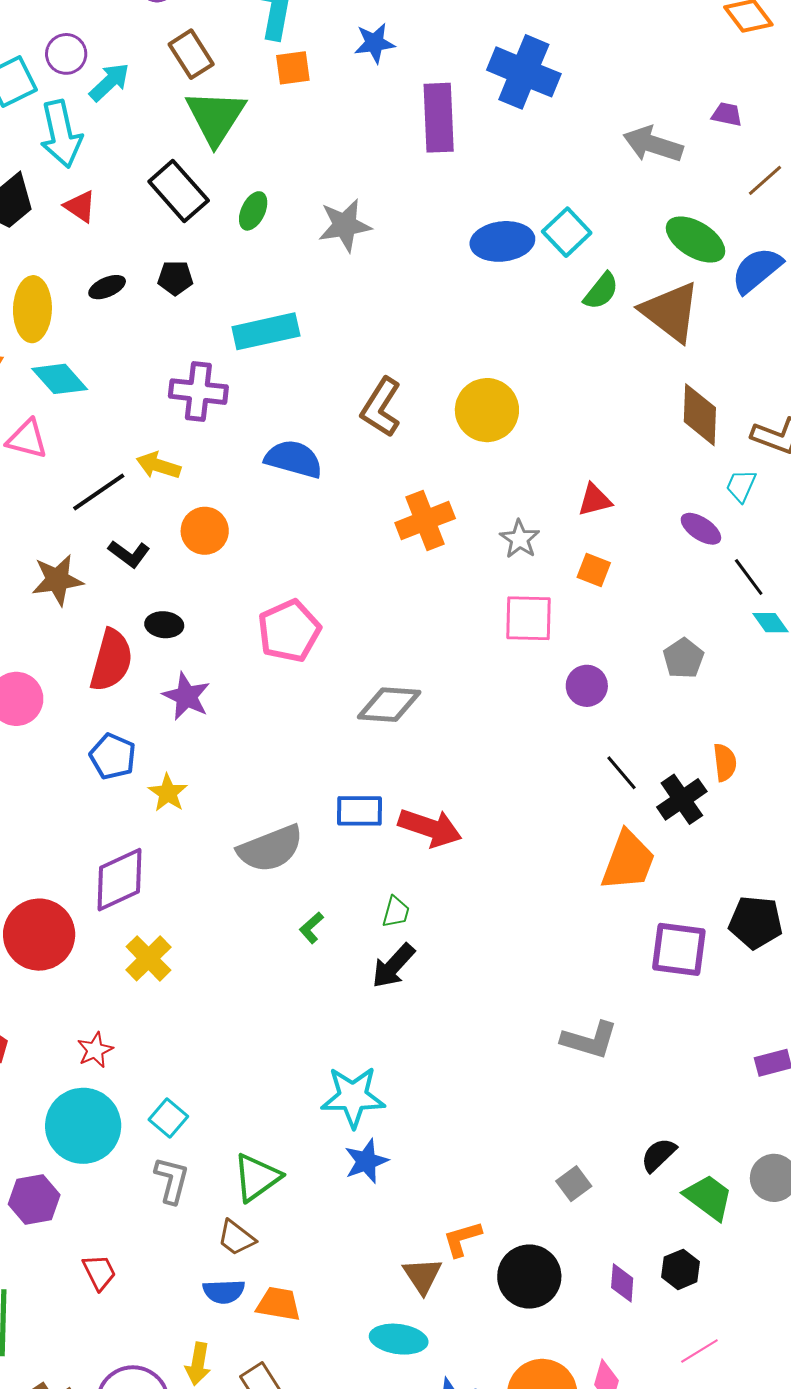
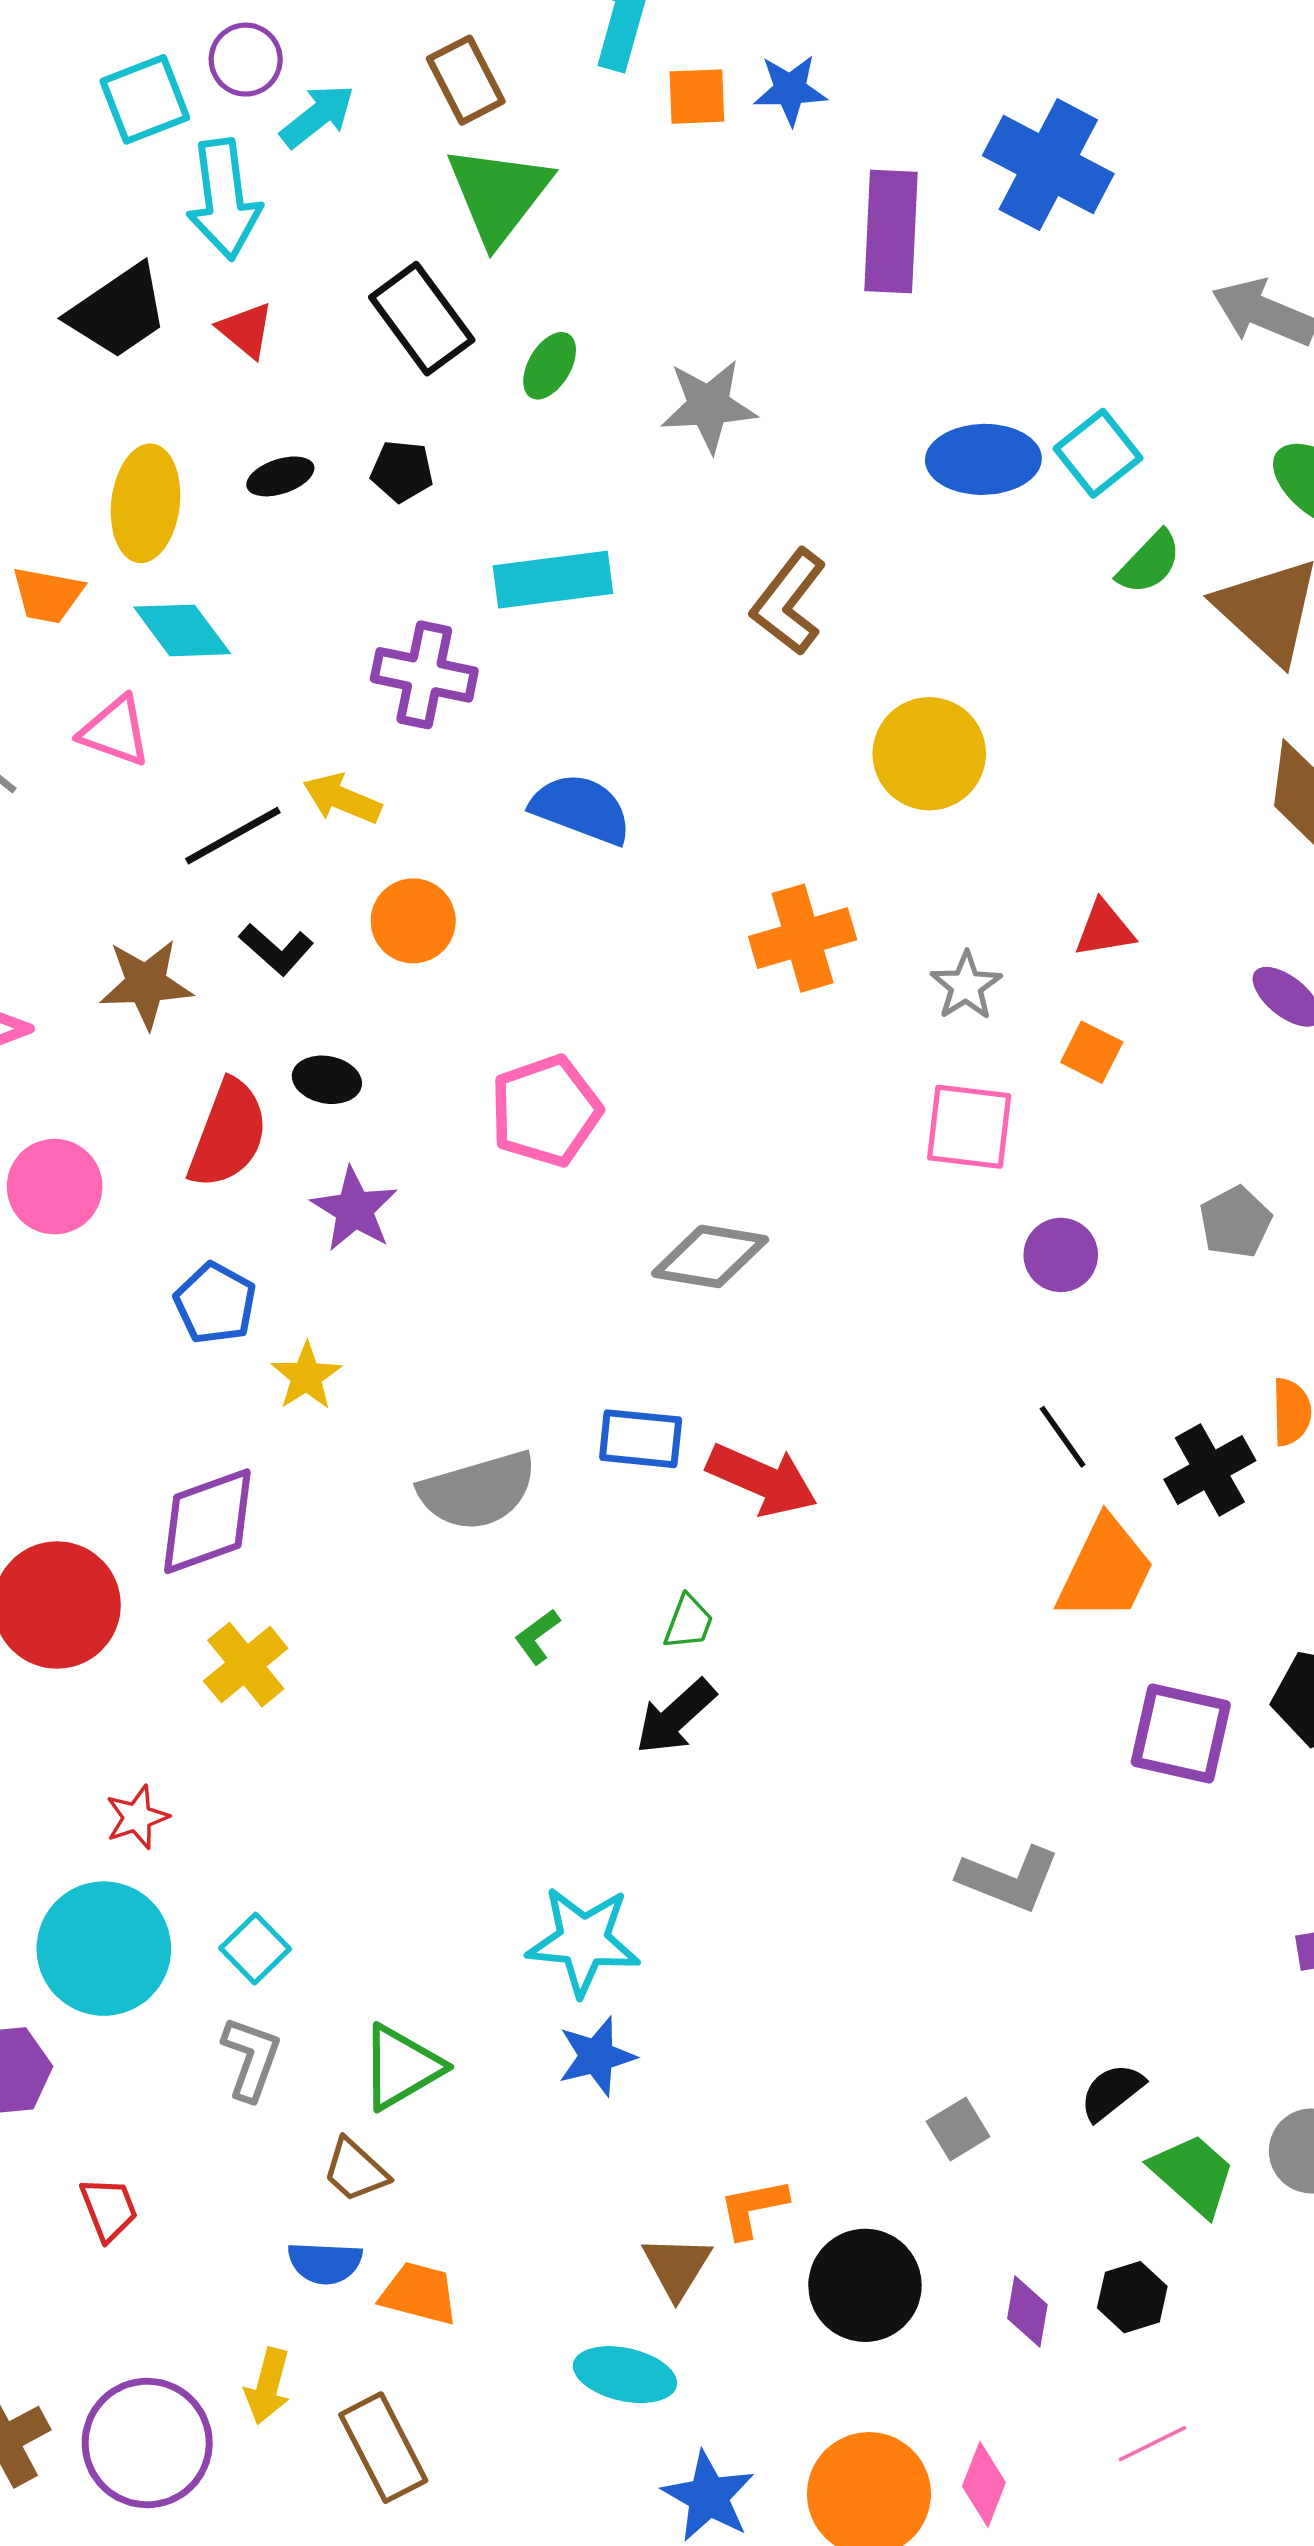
orange square: (293, 68) -> (697, 97), moved
brown L-shape: (381, 407) -> (789, 602), moved
black line: (622, 773) -> (1063, 1437), moved

